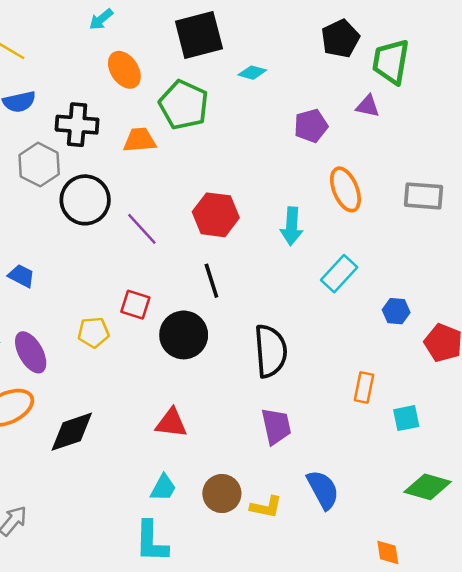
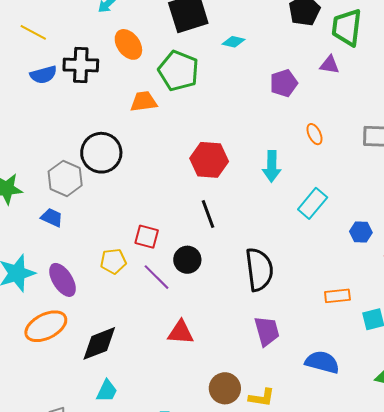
black cross: (77, 125) -> (81, 65), moved
gray hexagon: (39, 165) -> (65, 178), moved
orange ellipse: (345, 189) -> (314, 134), size x0.6
purple line: (142, 229) -> (157, 277), moved
black circle: (184, 335) -> (187, 260), size x0.7
orange rectangle: (364, 387) -> (337, 296), turned 75
cyan trapezoid: (163, 488) -> (107, 391), moved
blue semicircle: (323, 490) -> (322, 362), moved, turned -44

